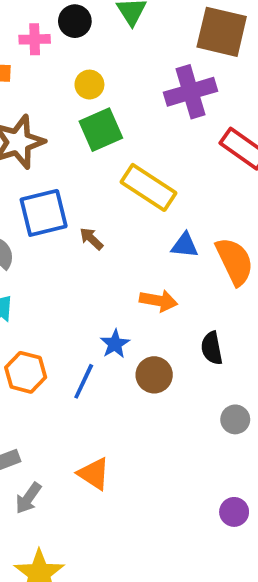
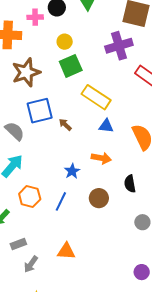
blue triangle: (185, 245) -> (106, 126), moved
blue star: (115, 344) -> (72, 171), moved
orange triangle: (94, 474) -> (66, 251), turned -30

